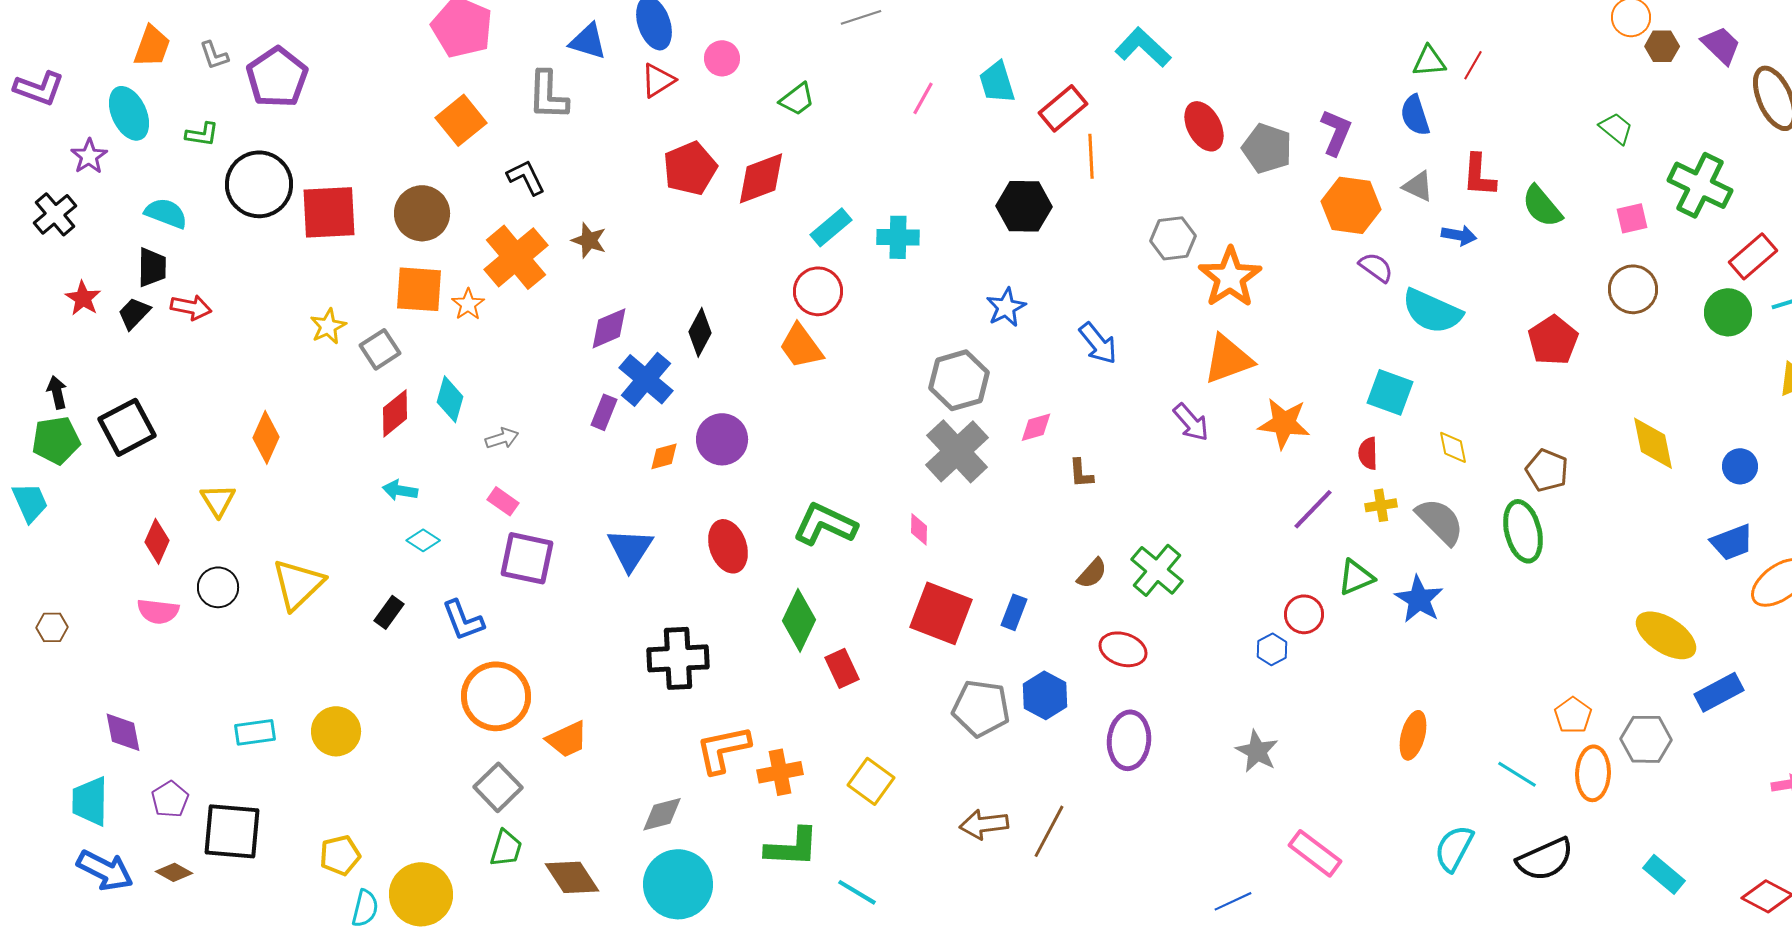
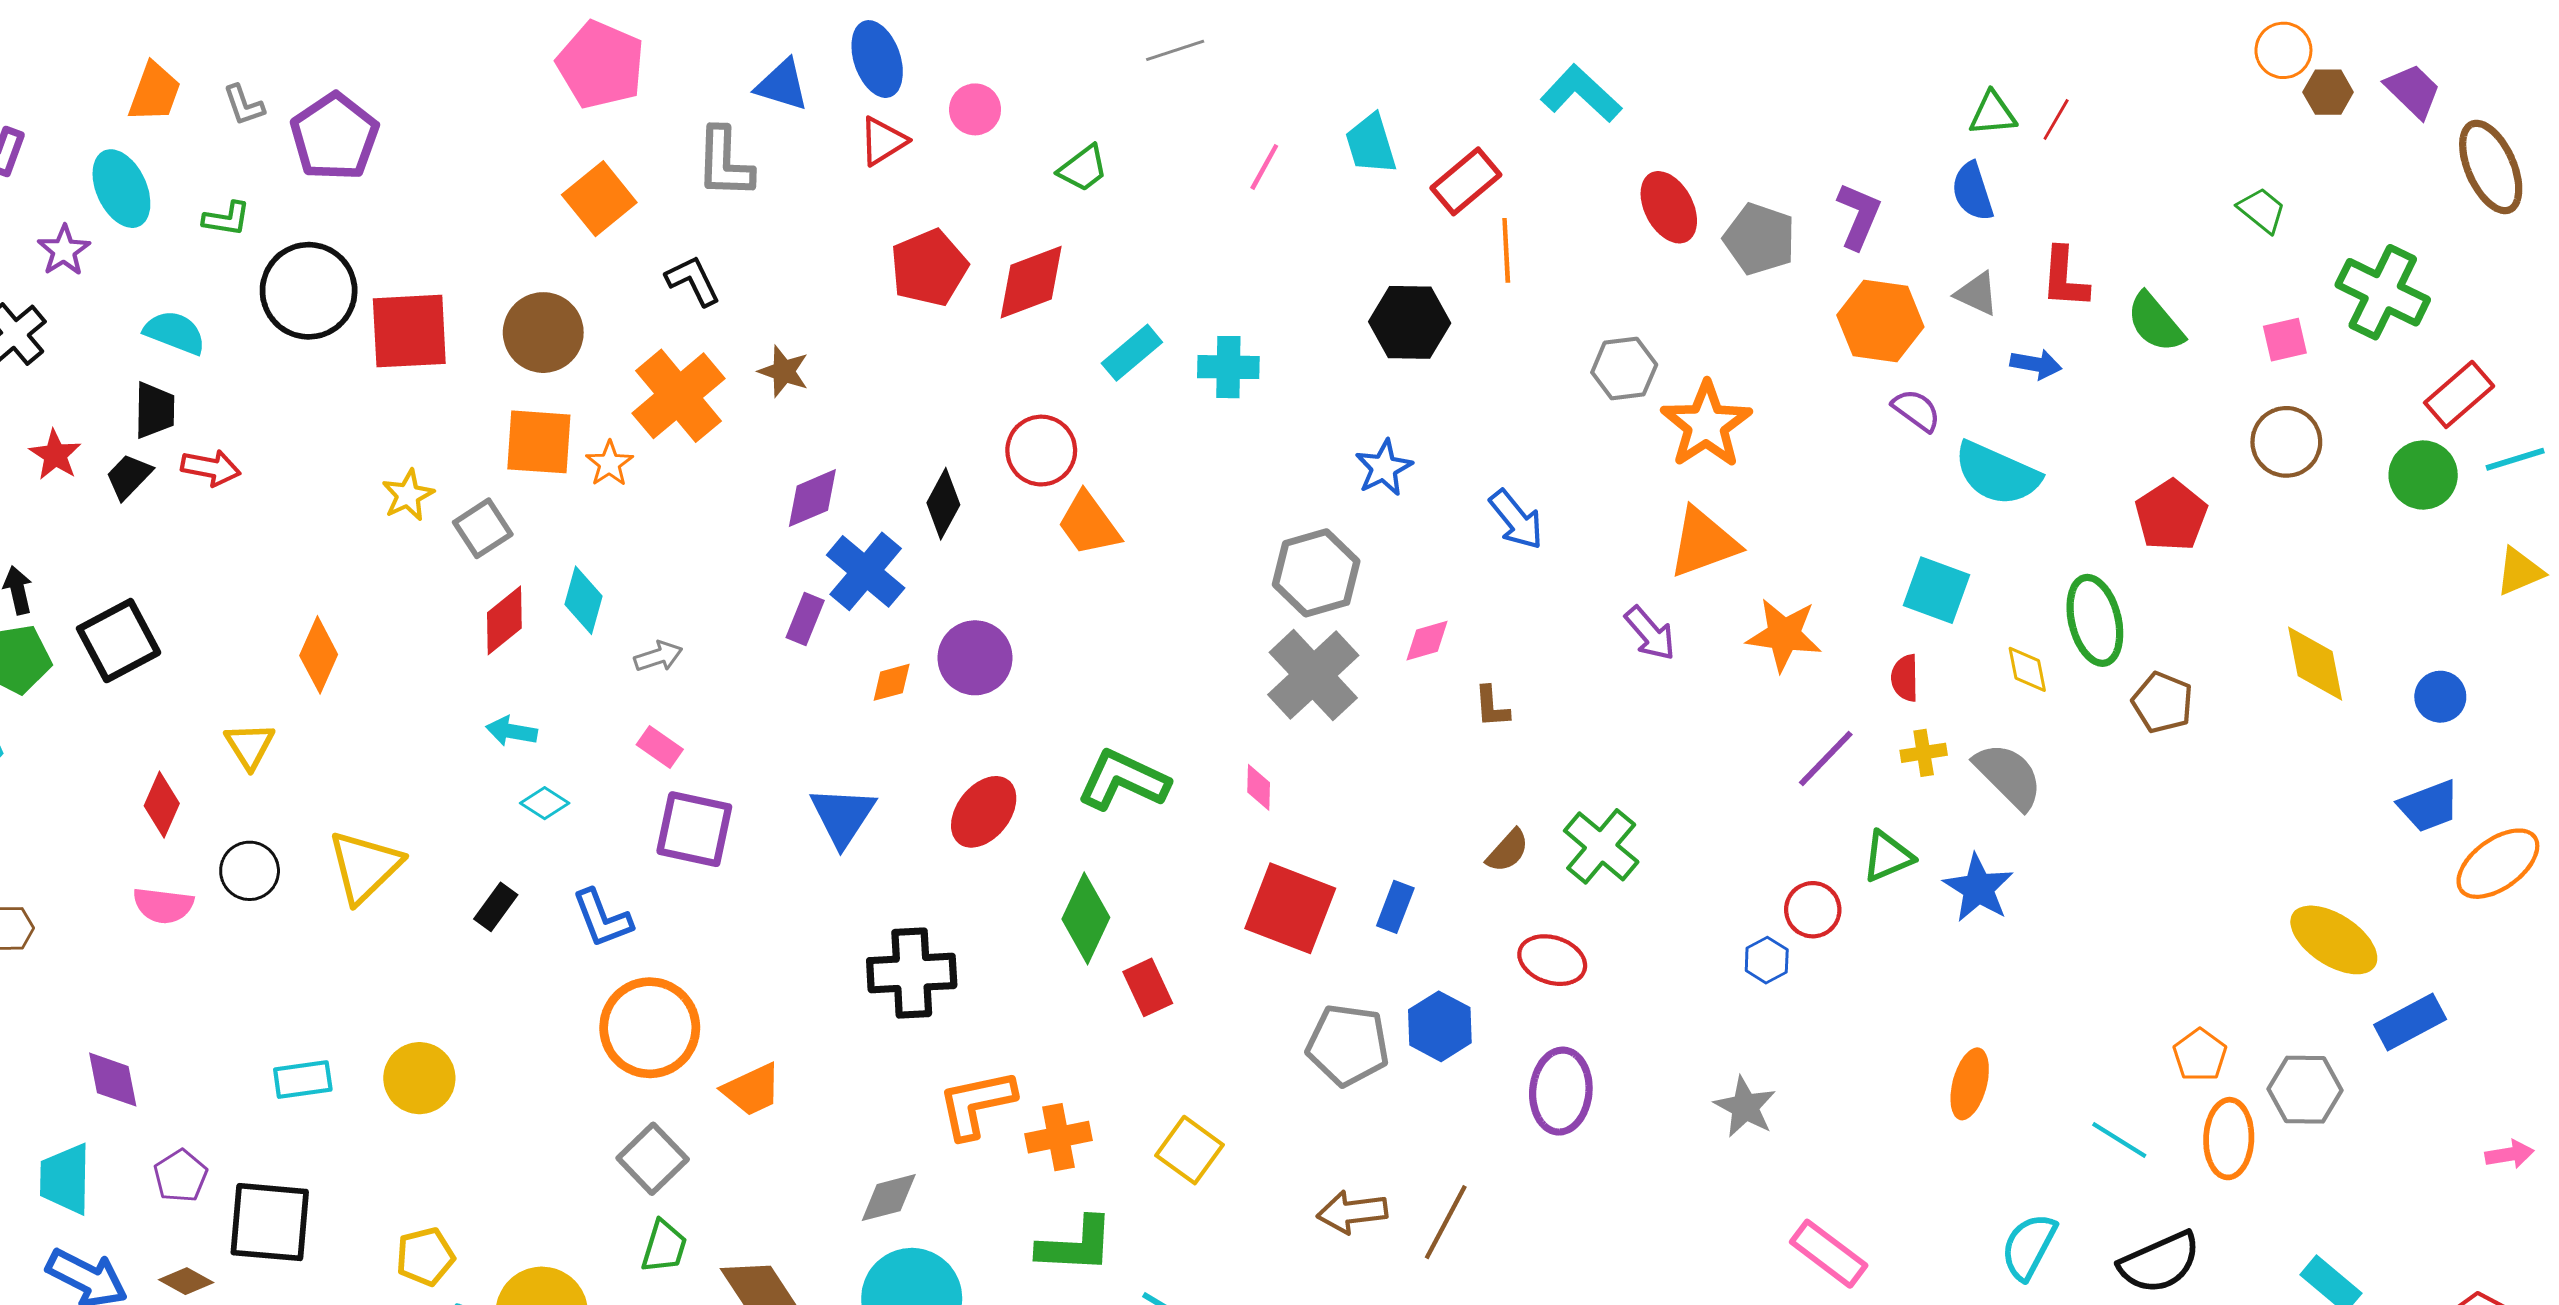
red circle: (818, 291) -> (1041, 451), moved
green ellipse: (1523, 531) -> (2095, 620), moved
red ellipse: (728, 546) -> (984, 812), turned 57

